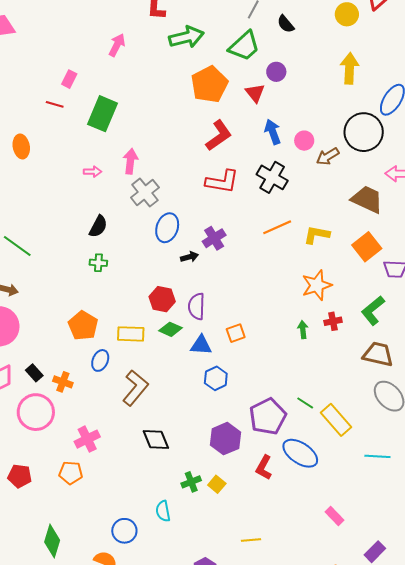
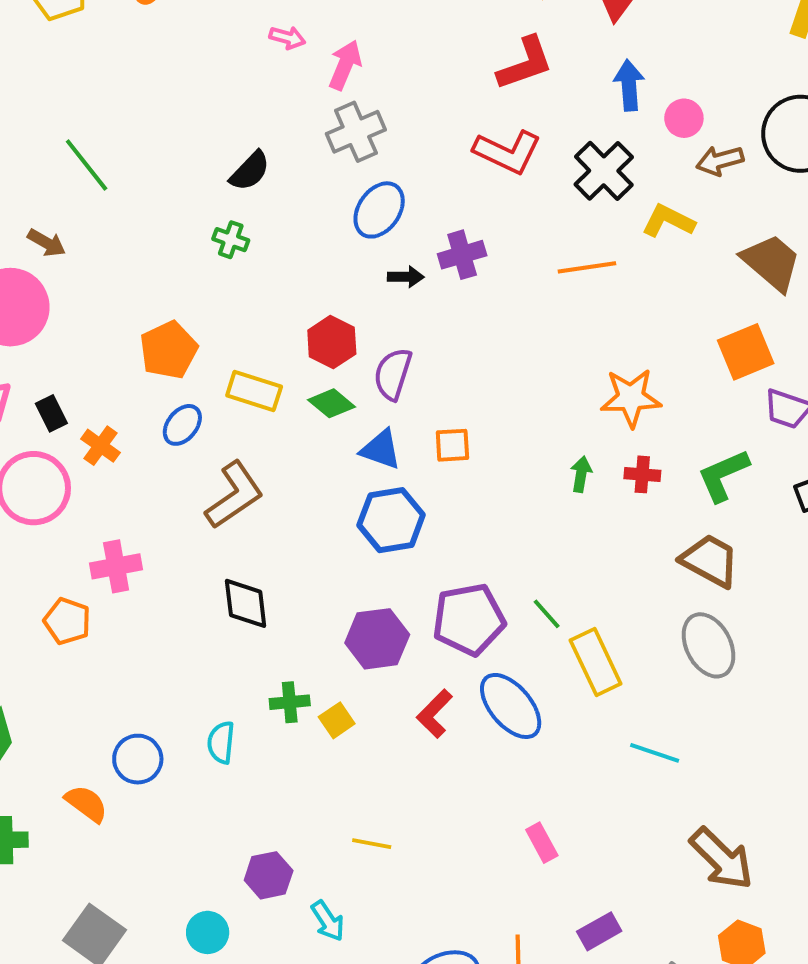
pink arrow: (93, 172) -> (287, 38), moved
yellow L-shape: (317, 235) -> (668, 221), moved
blue hexagon: (216, 378) -> (391, 520), size x1.4

